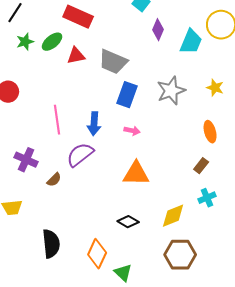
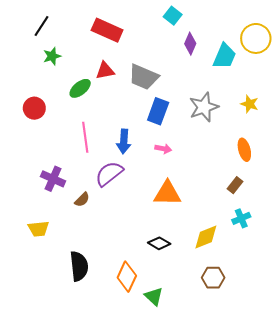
green ellipse: (52, 42) -> (80, 88), moved
brown hexagon: (180, 255) -> (213, 278), size x0.7

